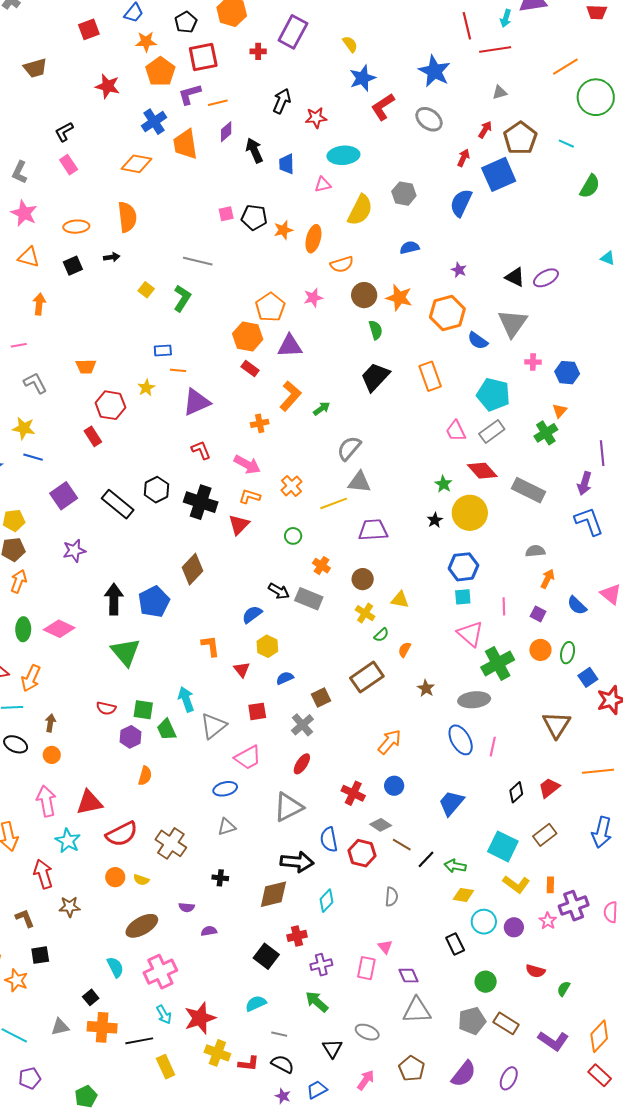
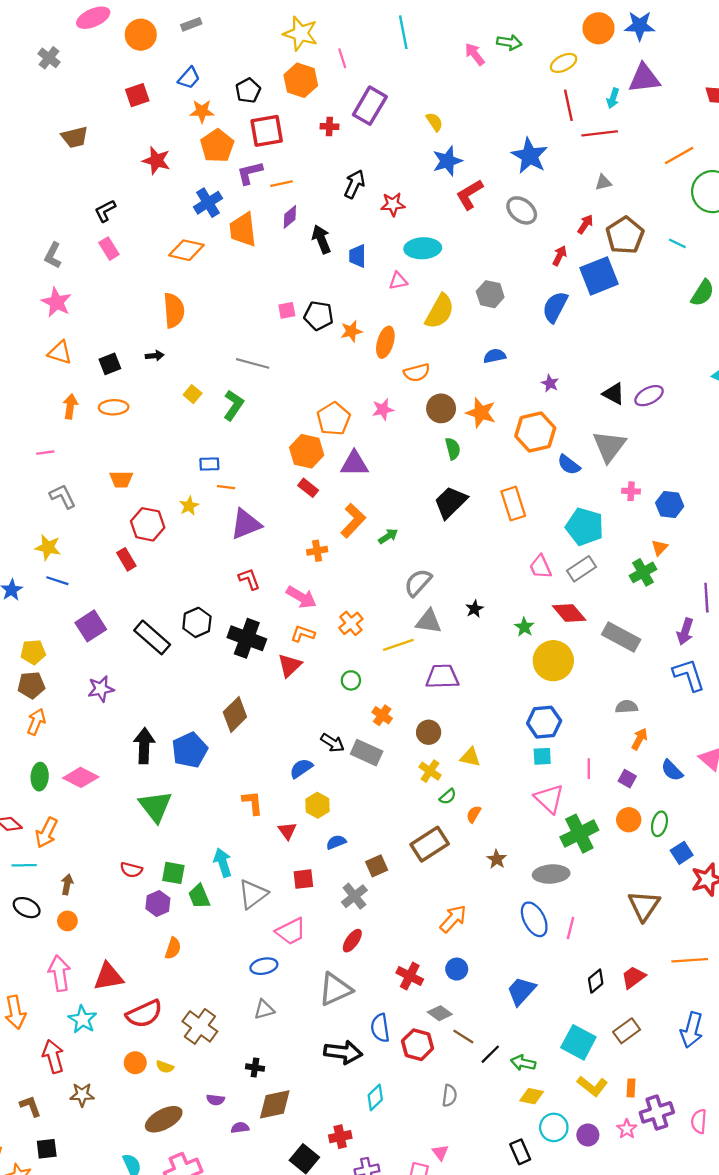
orange ellipse: (76, 227) -> (114, 407), moved
black star: (435, 520) -> (475, 609), moved
brown diamond: (273, 894) -> (275, 1104), moved

